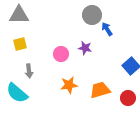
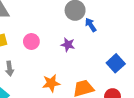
pink circle: (61, 54) -> (31, 42), moved

